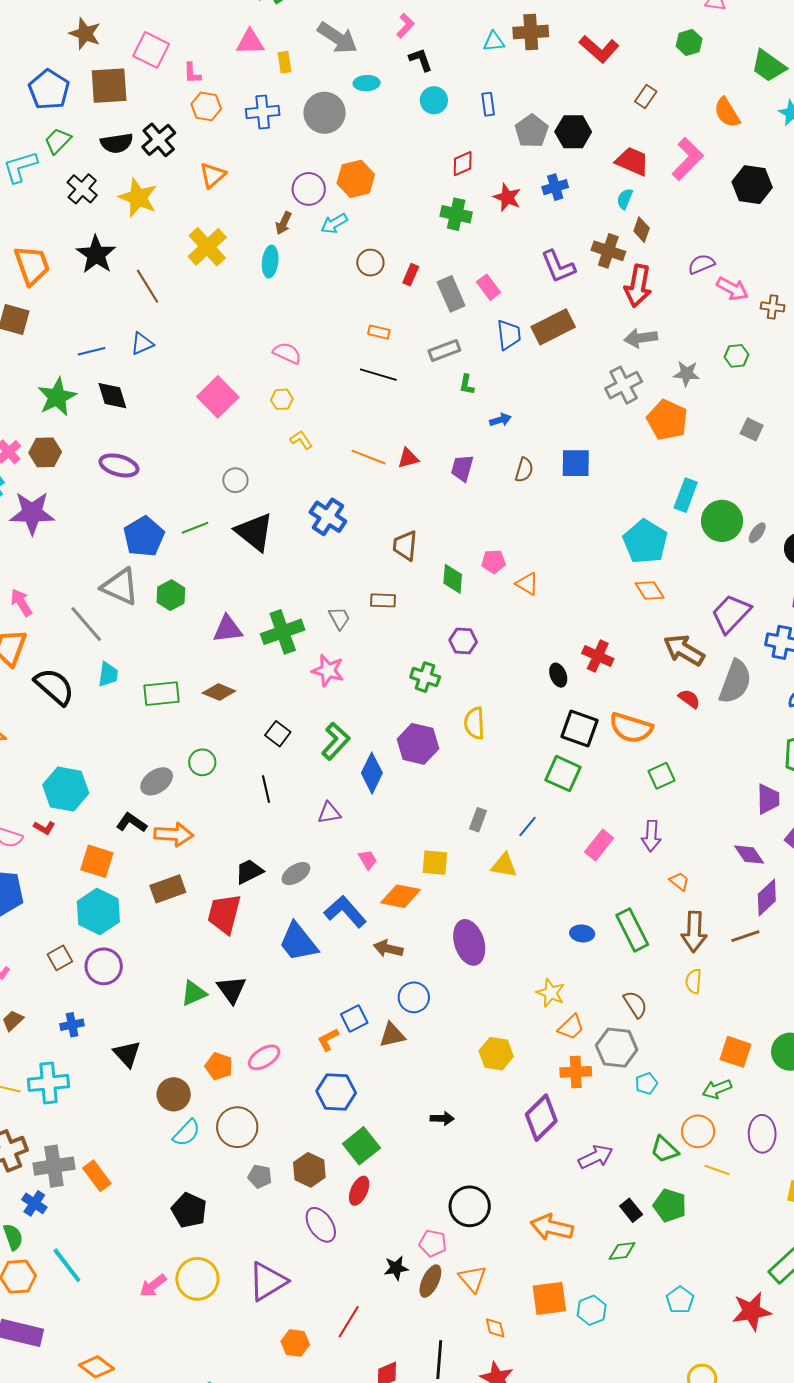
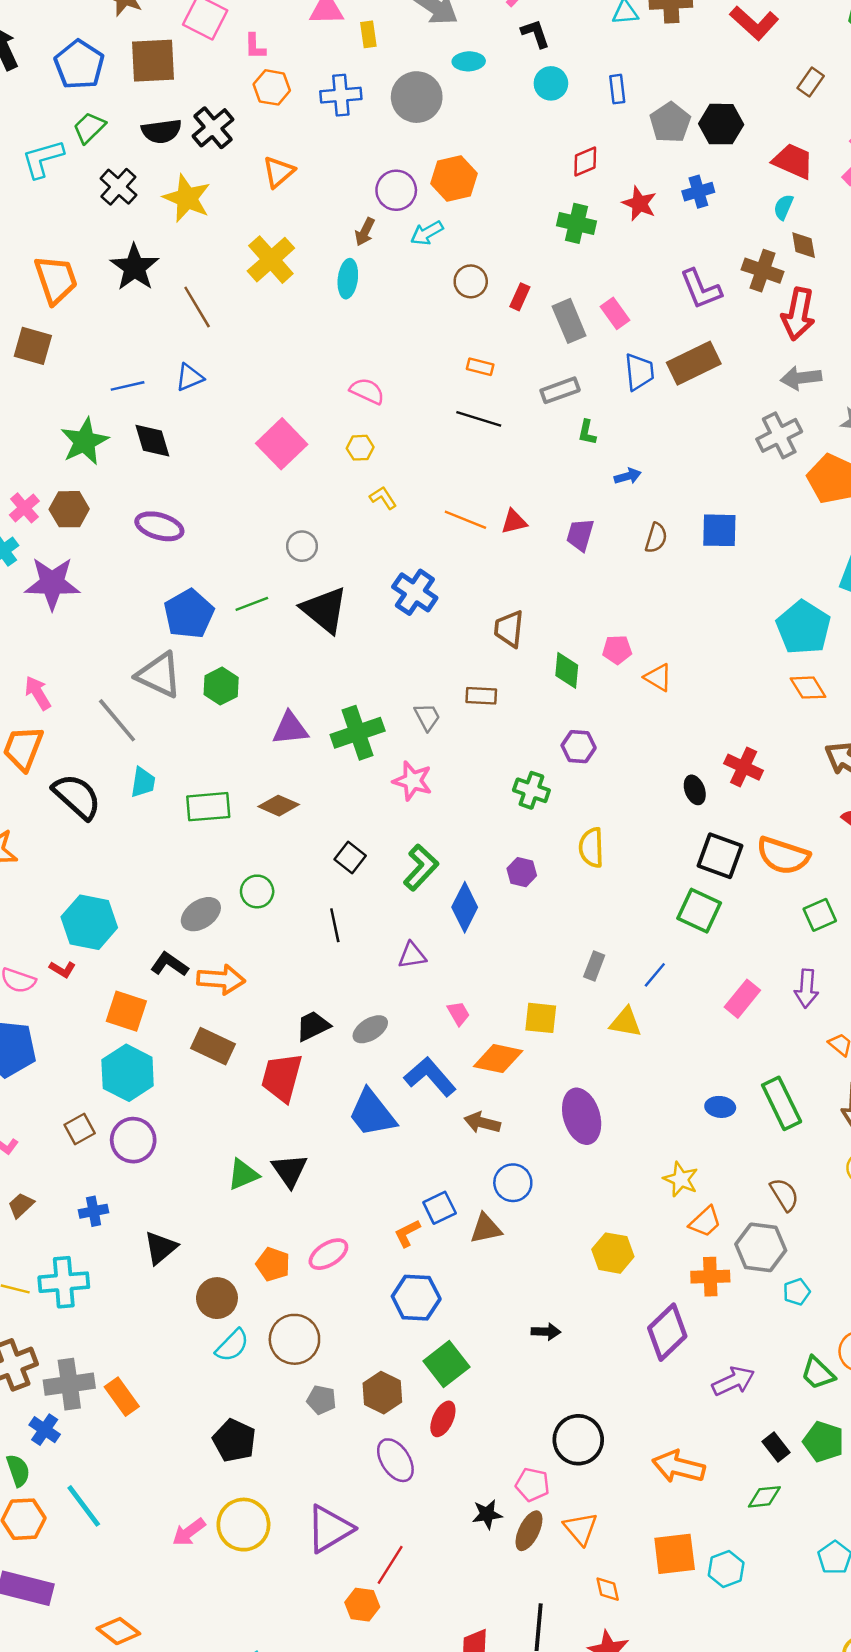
brown diamond: (642, 230) -> (804, 245), turned -30
purple hexagon: (418, 744) -> (522, 872), size x0.6
brown rectangle: (168, 889) -> (213, 1046), turned 44
black triangle: (127, 1054) -> (160, 1248), turned 32
red line: (349, 1322) -> (390, 1565), moved

